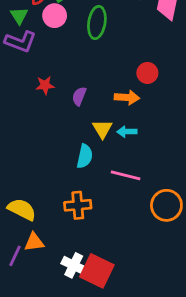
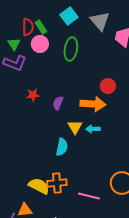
orange arrow: (127, 98) -> (93, 104), size x1.4
pink line: (126, 175) -> (89, 196), moved
yellow semicircle: (22, 209) -> (39, 186), moved

